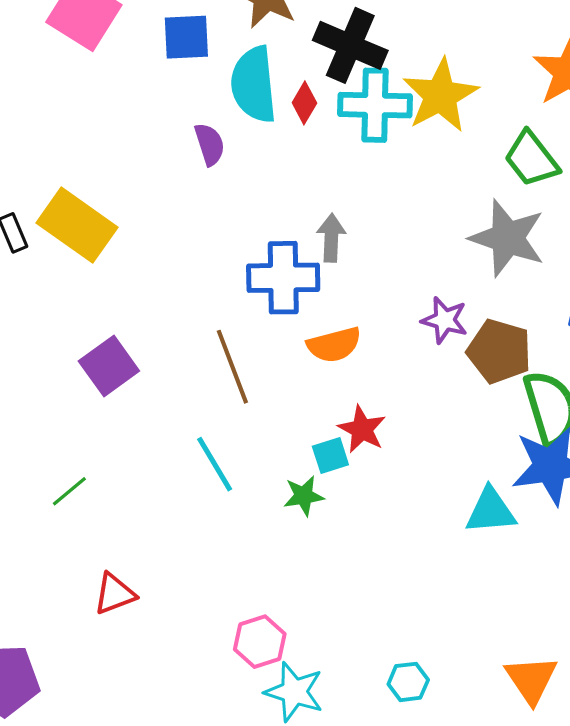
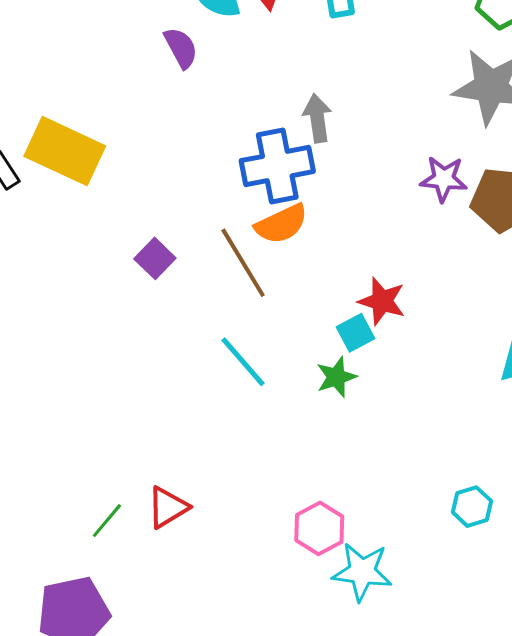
orange semicircle: (334, 345) -> (281, 224), moved
purple square: (109, 366) -> (155, 258), moved, size x0.7
green line: (69, 491) -> (107, 521), moved
cyan hexagon: (408, 682) -> (472, 507), moved

